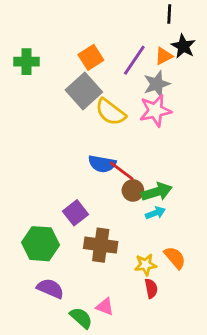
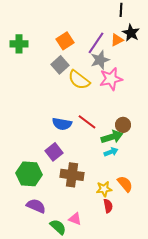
gray star: (157, 84) -> (100, 60), moved
gray square: (84, 91) -> (60, 65), size x0.7
blue semicircle: (102, 164) -> (62, 124), moved
brown circle: (133, 190) -> (123, 125), moved

